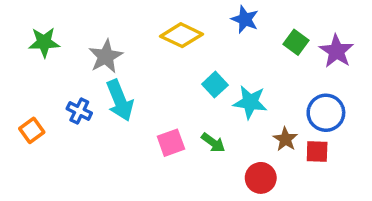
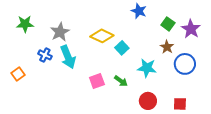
yellow diamond: (181, 35) -> (102, 36), moved
cyan star: (250, 102) -> (147, 68), moved
blue cross: (79, 111) -> (45, 55), moved
brown star: (285, 139) -> (167, 47), moved
red square: (317, 152) -> (180, 104), moved

